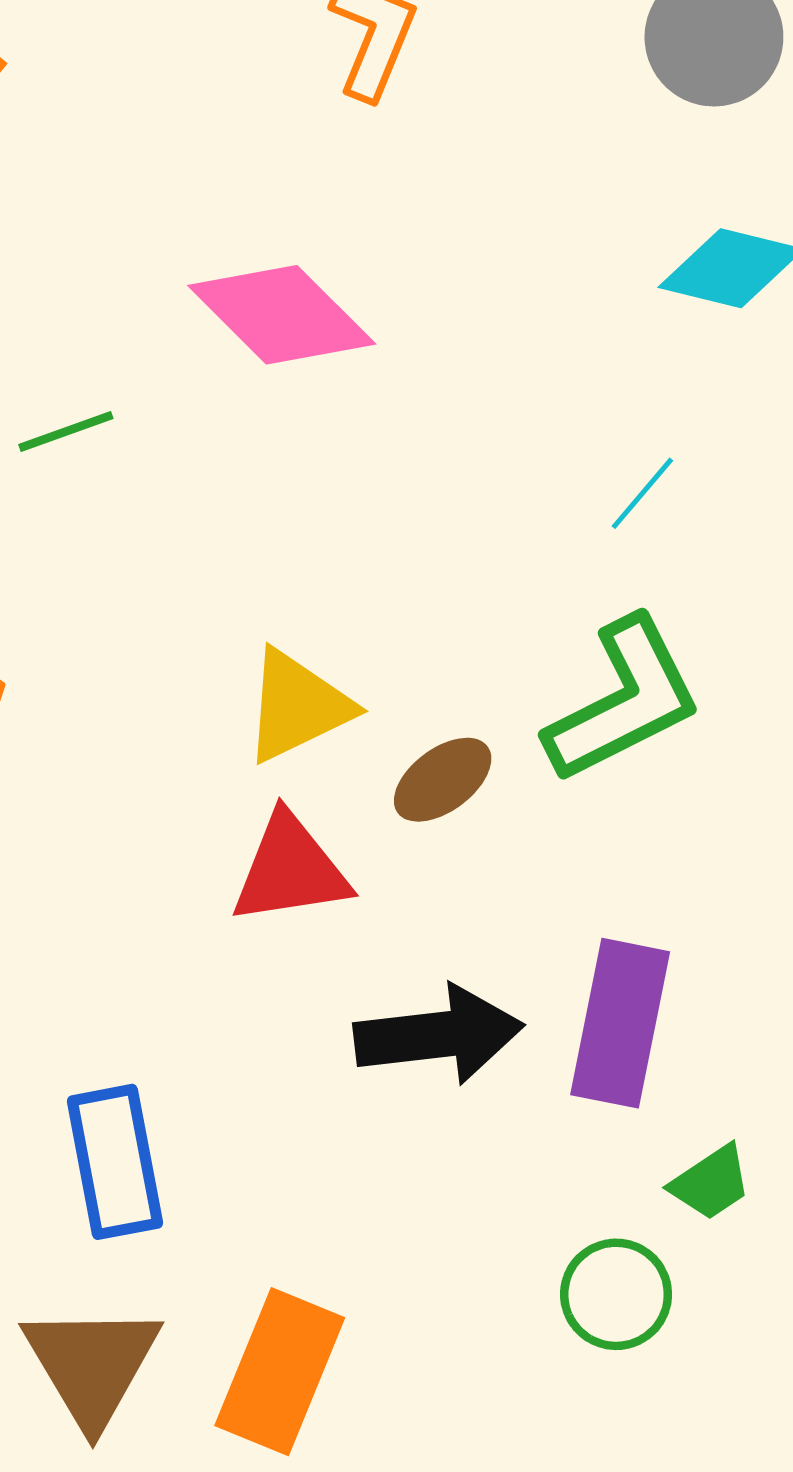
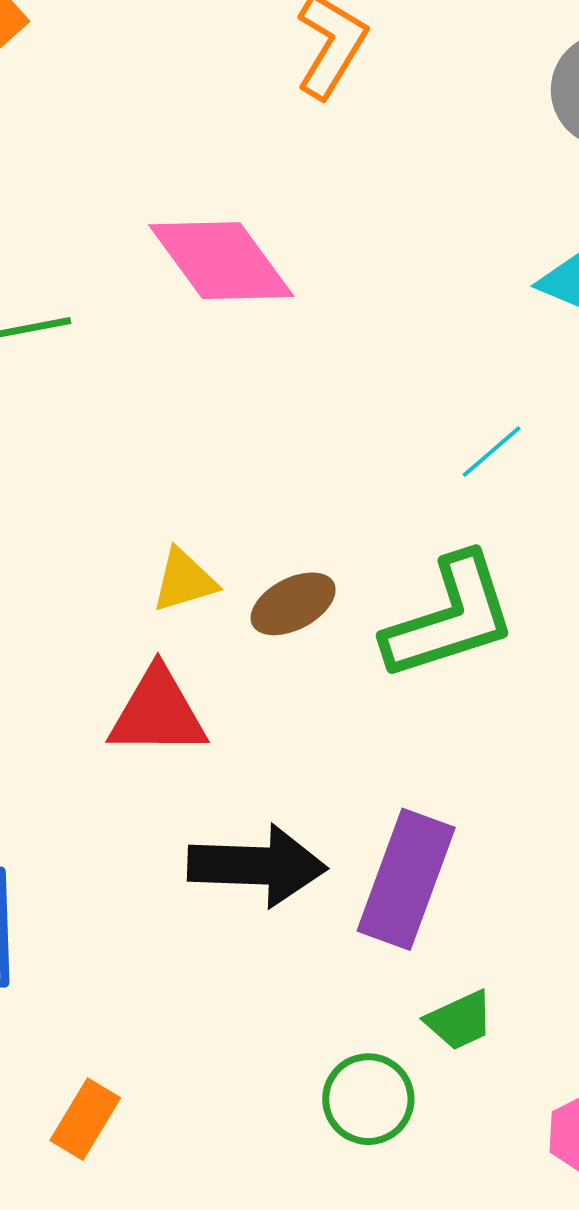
yellow triangle: (297, 706) -> (184, 580), size x0.7
brown ellipse: (443, 780) -> (293, 604), moved
orange rectangle: (280, 1372) -> (85, 1119), size x0.6

